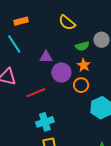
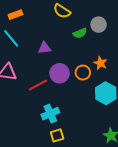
orange star: (84, 65) -> (100, 63), moved
purple circle: (61, 72) -> (60, 73), moved

